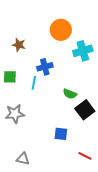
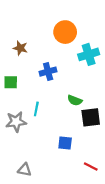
cyan line: (34, 83) -> (36, 109), moved
black square: (85, 110) -> (91, 117), turned 30

